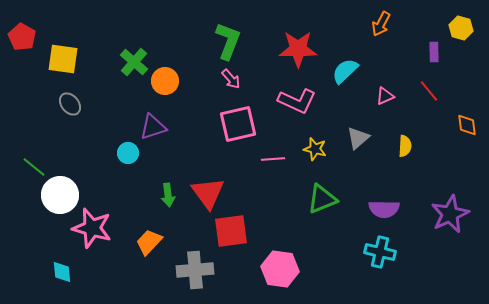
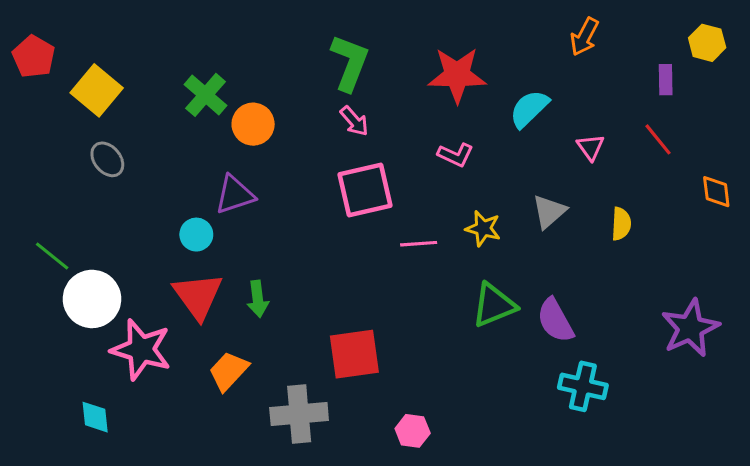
yellow square: (63, 59) -> (97, 90), turned 32
pink triangle: (385, 96) -> (591, 147), turned -42
pink L-shape: (297, 101) -> (456, 155), size x0.6
red triangle: (208, 193) -> (198, 296), moved
purple semicircle: (384, 209) -> (555, 320), moved, turned 60
pink hexagon: (280, 269) -> (413, 431), moved, size x0.6

